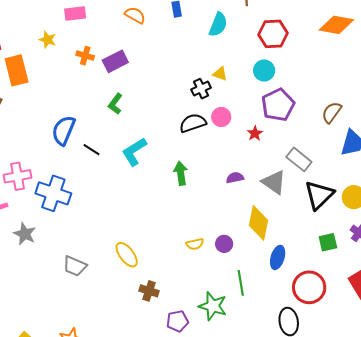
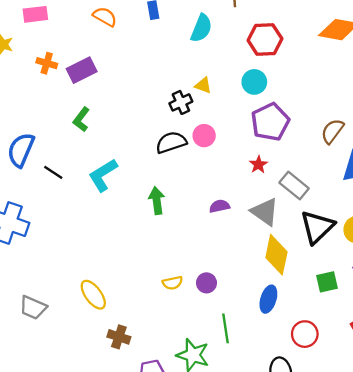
red star: (255, 133) -> (258, 165), moved
yellow diamond: (258, 223) -> (276, 255), moved
red circle: (309, 287) -> (305, 334), size x0.7

